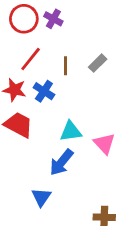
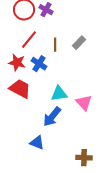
blue triangle: (41, 197) -> (37, 143), turned -42

